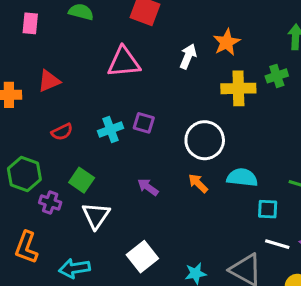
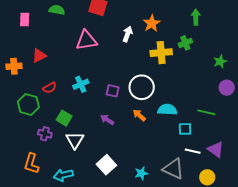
purple square: (144, 123) -> (113, 91), moved
green hexagon: (24, 174) -> (28, 104), moved

